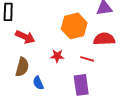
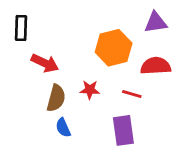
brown semicircle: (22, 67) -> (56, 98), moved

